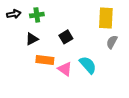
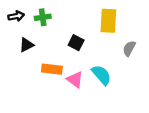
yellow rectangle: (106, 18) -> (108, 21), moved
black square: (66, 37) -> (76, 43), turned -32
black triangle: (32, 39) -> (27, 45), moved

